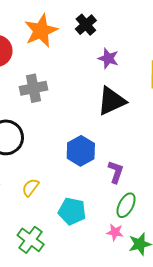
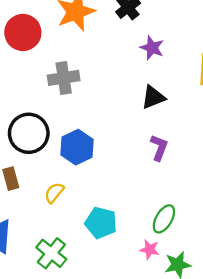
black triangle: (112, 101) -> (153, 97), size x0.7
blue hexagon: (81, 151) -> (77, 147), moved
purple L-shape: (116, 172) -> (159, 148), moved

